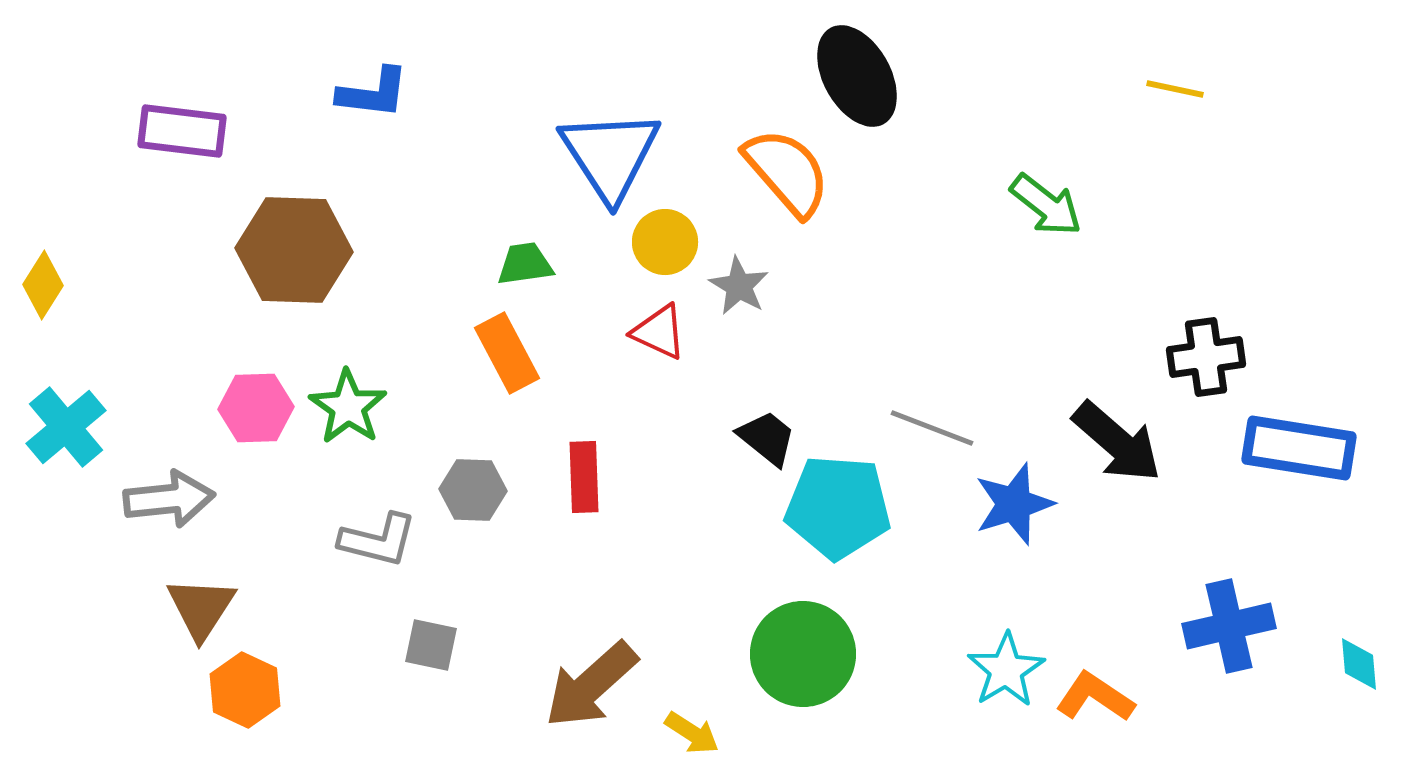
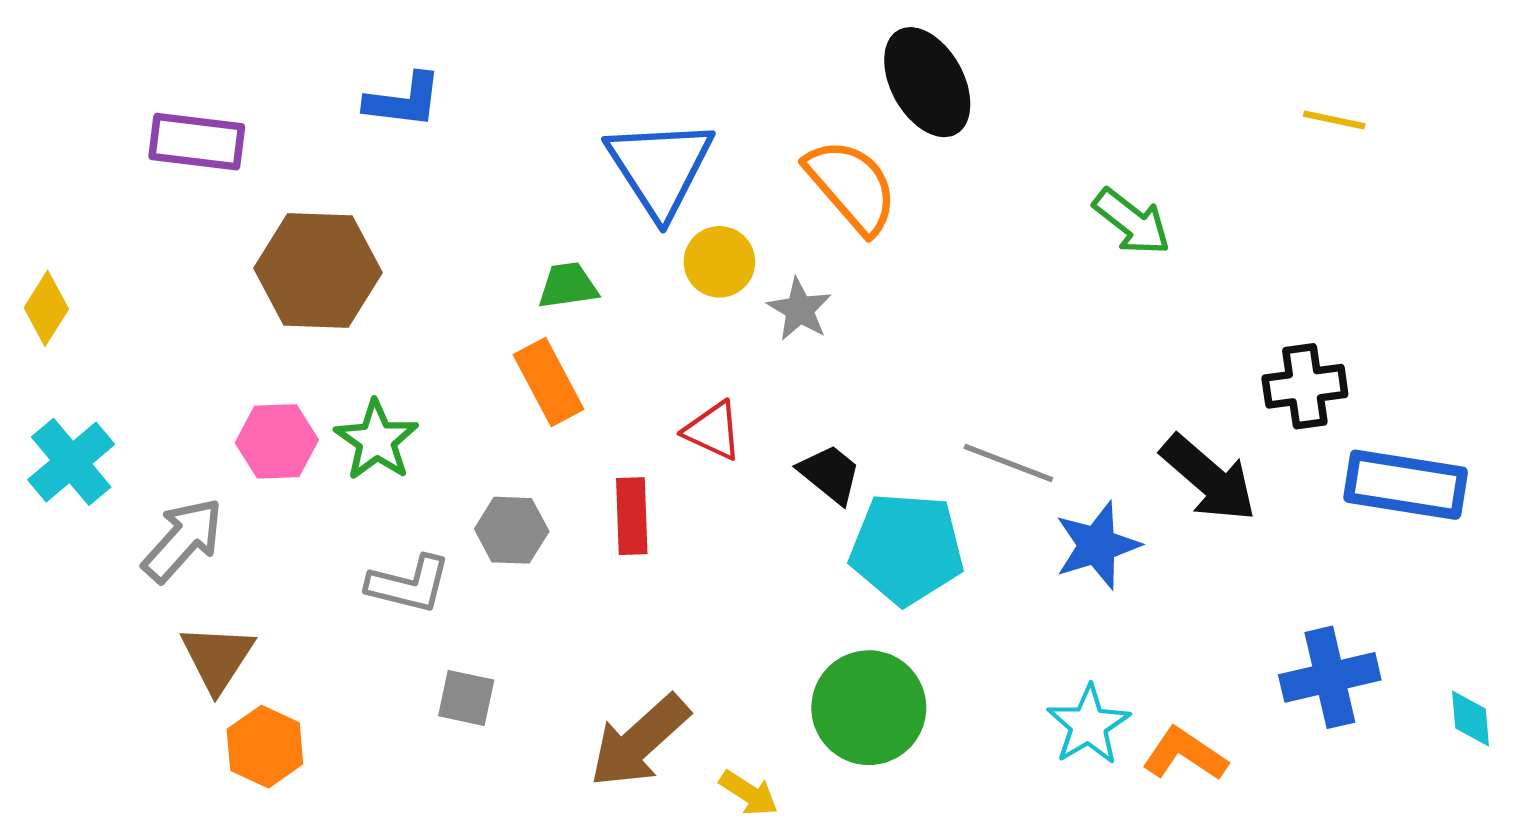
yellow line: (1175, 89) -> (1334, 120), moved
red triangle: (659, 332) -> (713, 431), moved
gray arrow: (169, 499) -> (183, 540), turned -42

